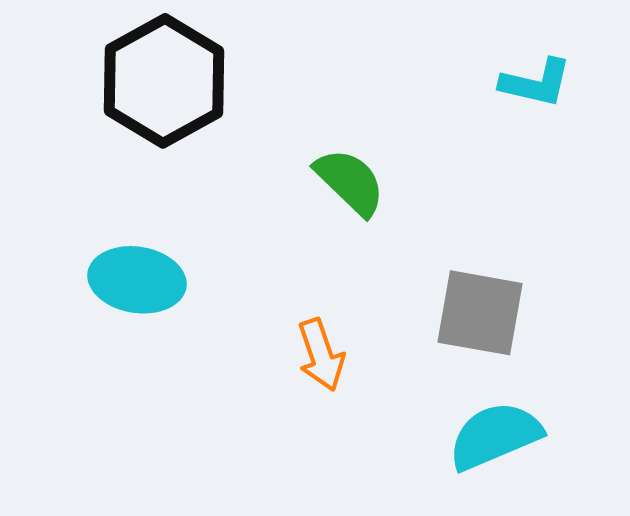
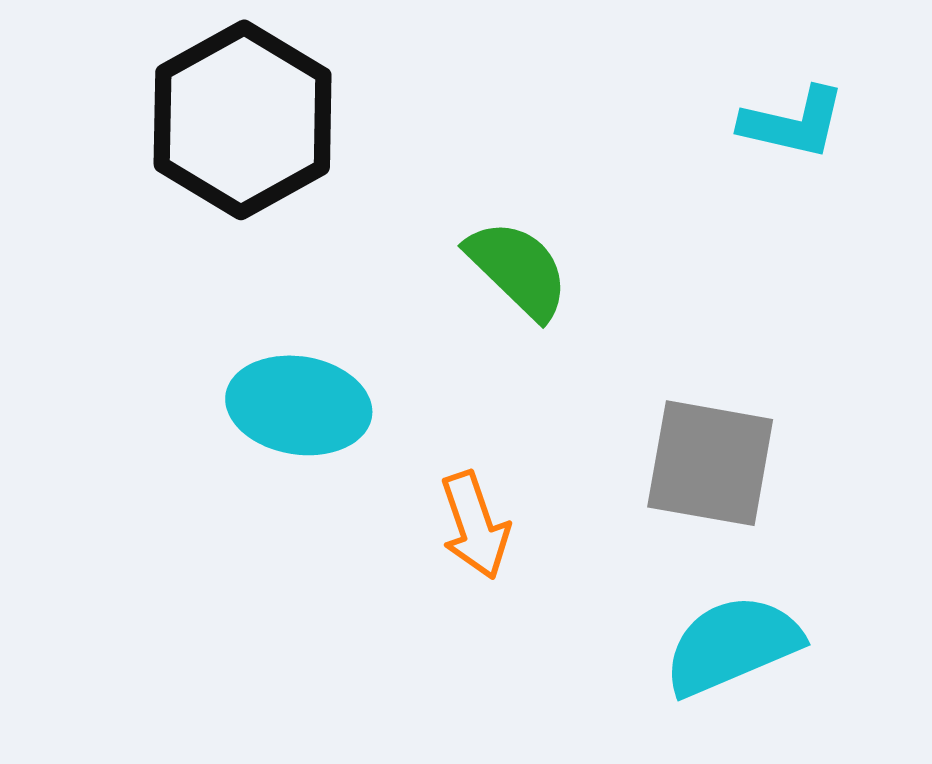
cyan ellipse: (137, 280) -> (299, 405), moved

